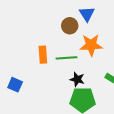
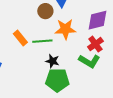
orange rectangle: (43, 55) -> (20, 38), turned -35

